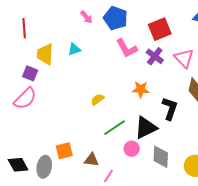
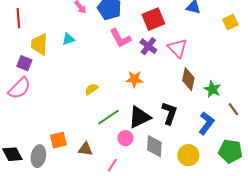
black L-shape: (170, 109) -> (169, 113), moved
pink line: (109, 176) -> (112, 165), moved

